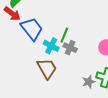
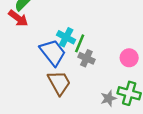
blue trapezoid: (32, 29) -> (53, 53), moved
cyan cross: (51, 46) -> (66, 37), moved

